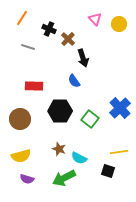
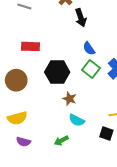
blue semicircle: (74, 81) -> (89, 48), moved
green square: (90, 119) -> (91, 69), moved
brown star: (59, 149) -> (69, 99), moved
green arrow: (64, 178) -> (61, 141), size x0.6

